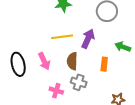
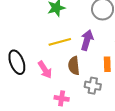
black ellipse: (18, 64) -> (17, 62), moved
gray cross: (79, 82) -> (93, 86), moved

